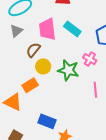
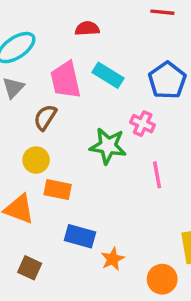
yellow circle: (43, 66) -> (36, 160), moved
orange rectangle: (30, 85) -> (58, 190), moved, turned 49

